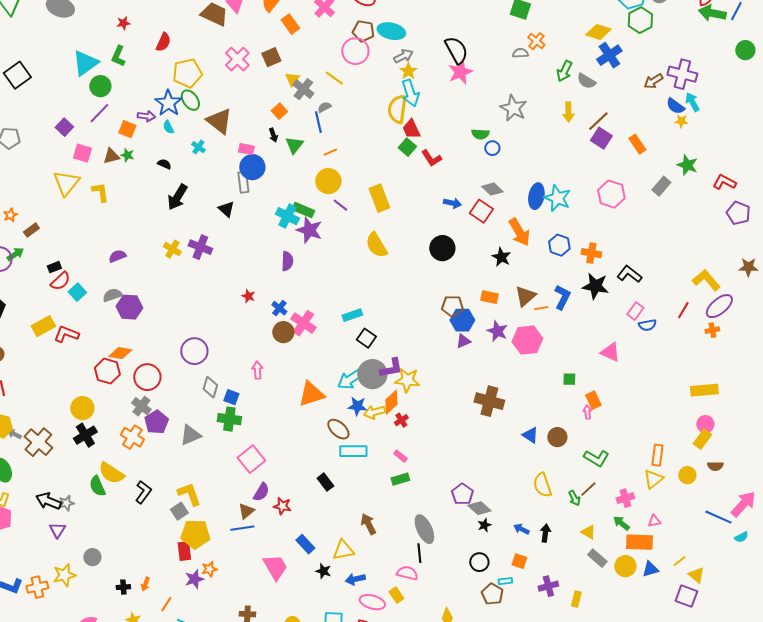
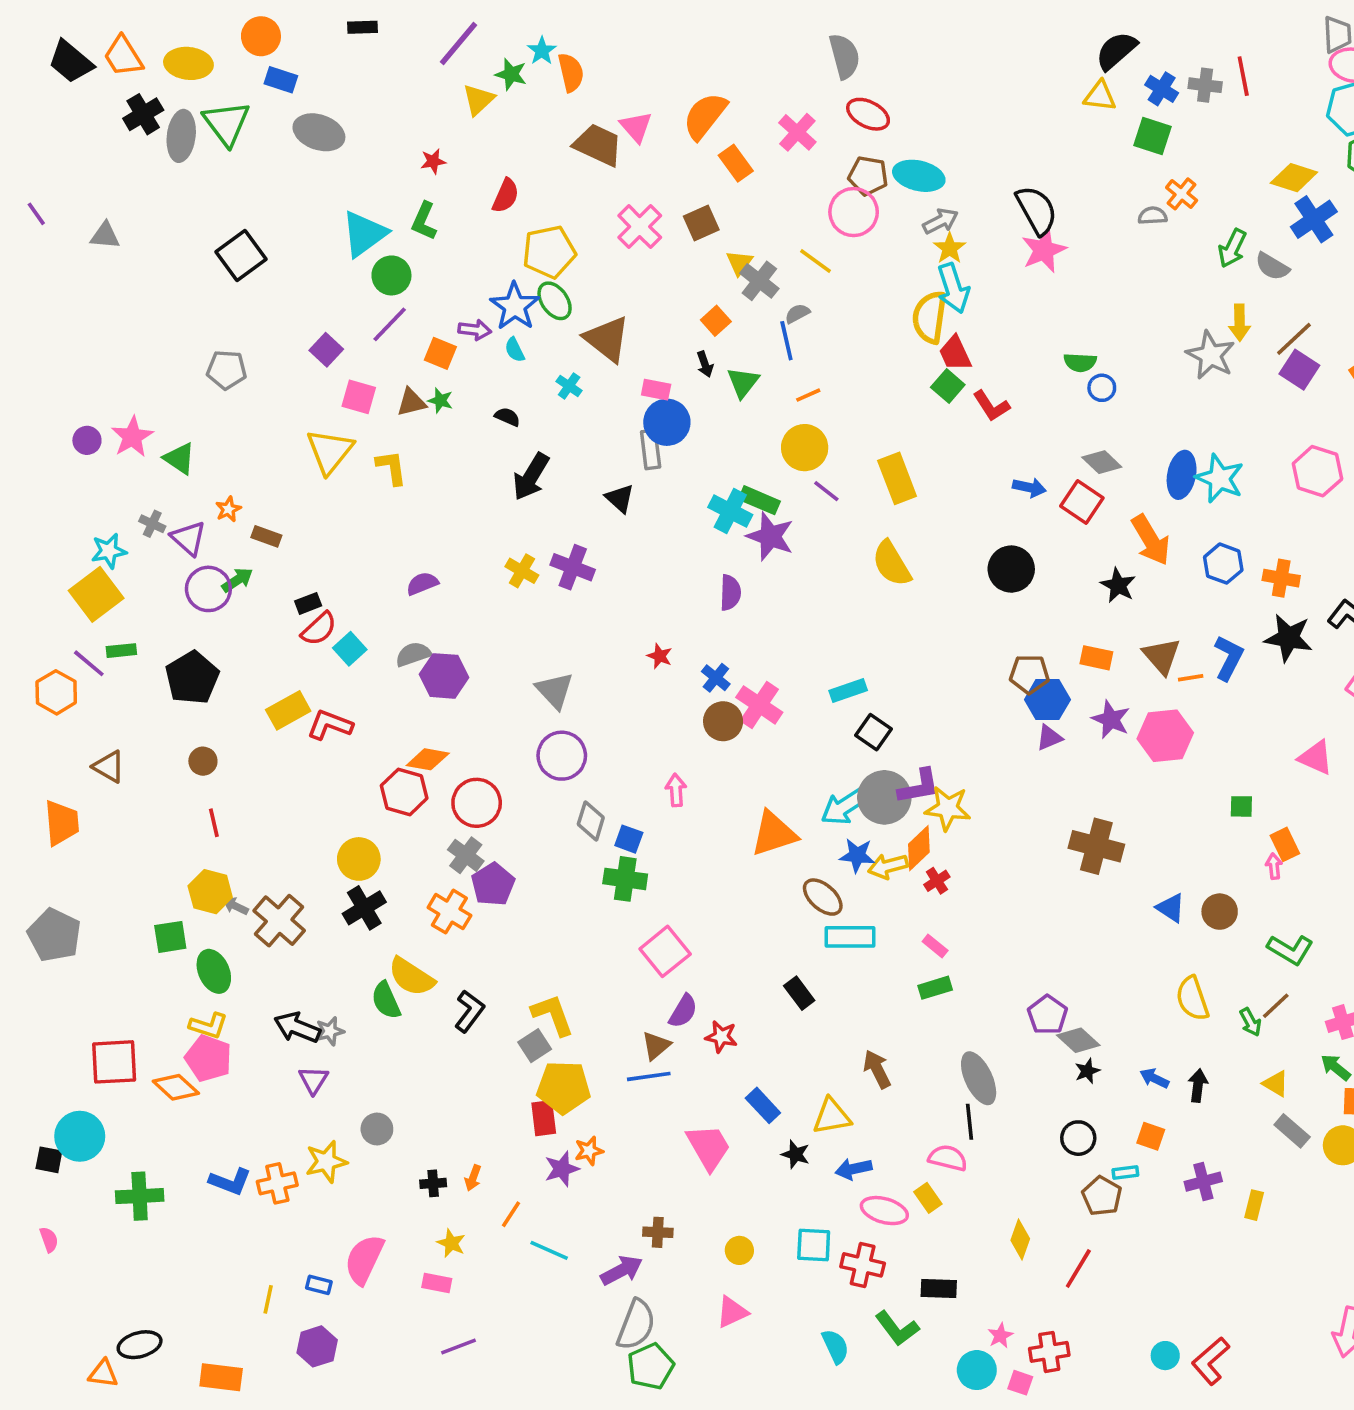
gray star: (513, 108) -> (1211, 355), moved
brown rectangle: (31, 230) -> (266, 536), turned 56
brown triangle: (525, 296) -> (1162, 656), turned -30
gray triangle: (190, 435) -> (555, 690), moved, turned -50

